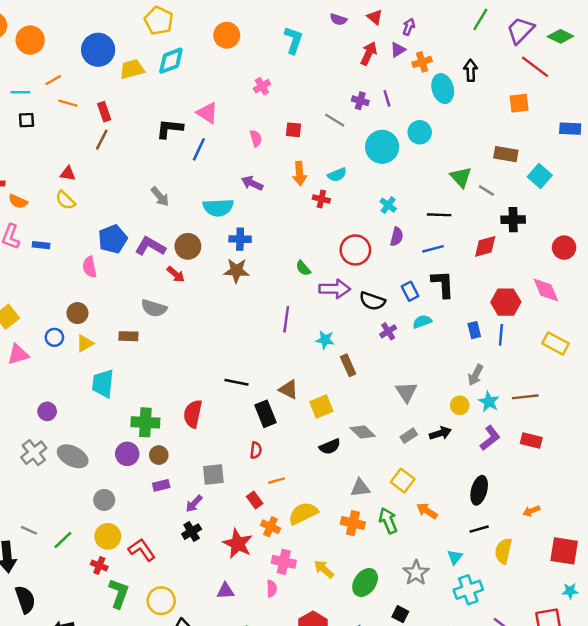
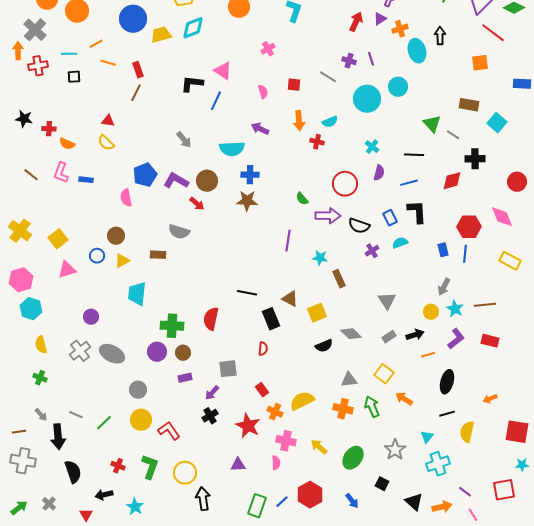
orange line: (276, 481) -> (428, 355), moved
red cross: (99, 565) -> (118, 466), moved

